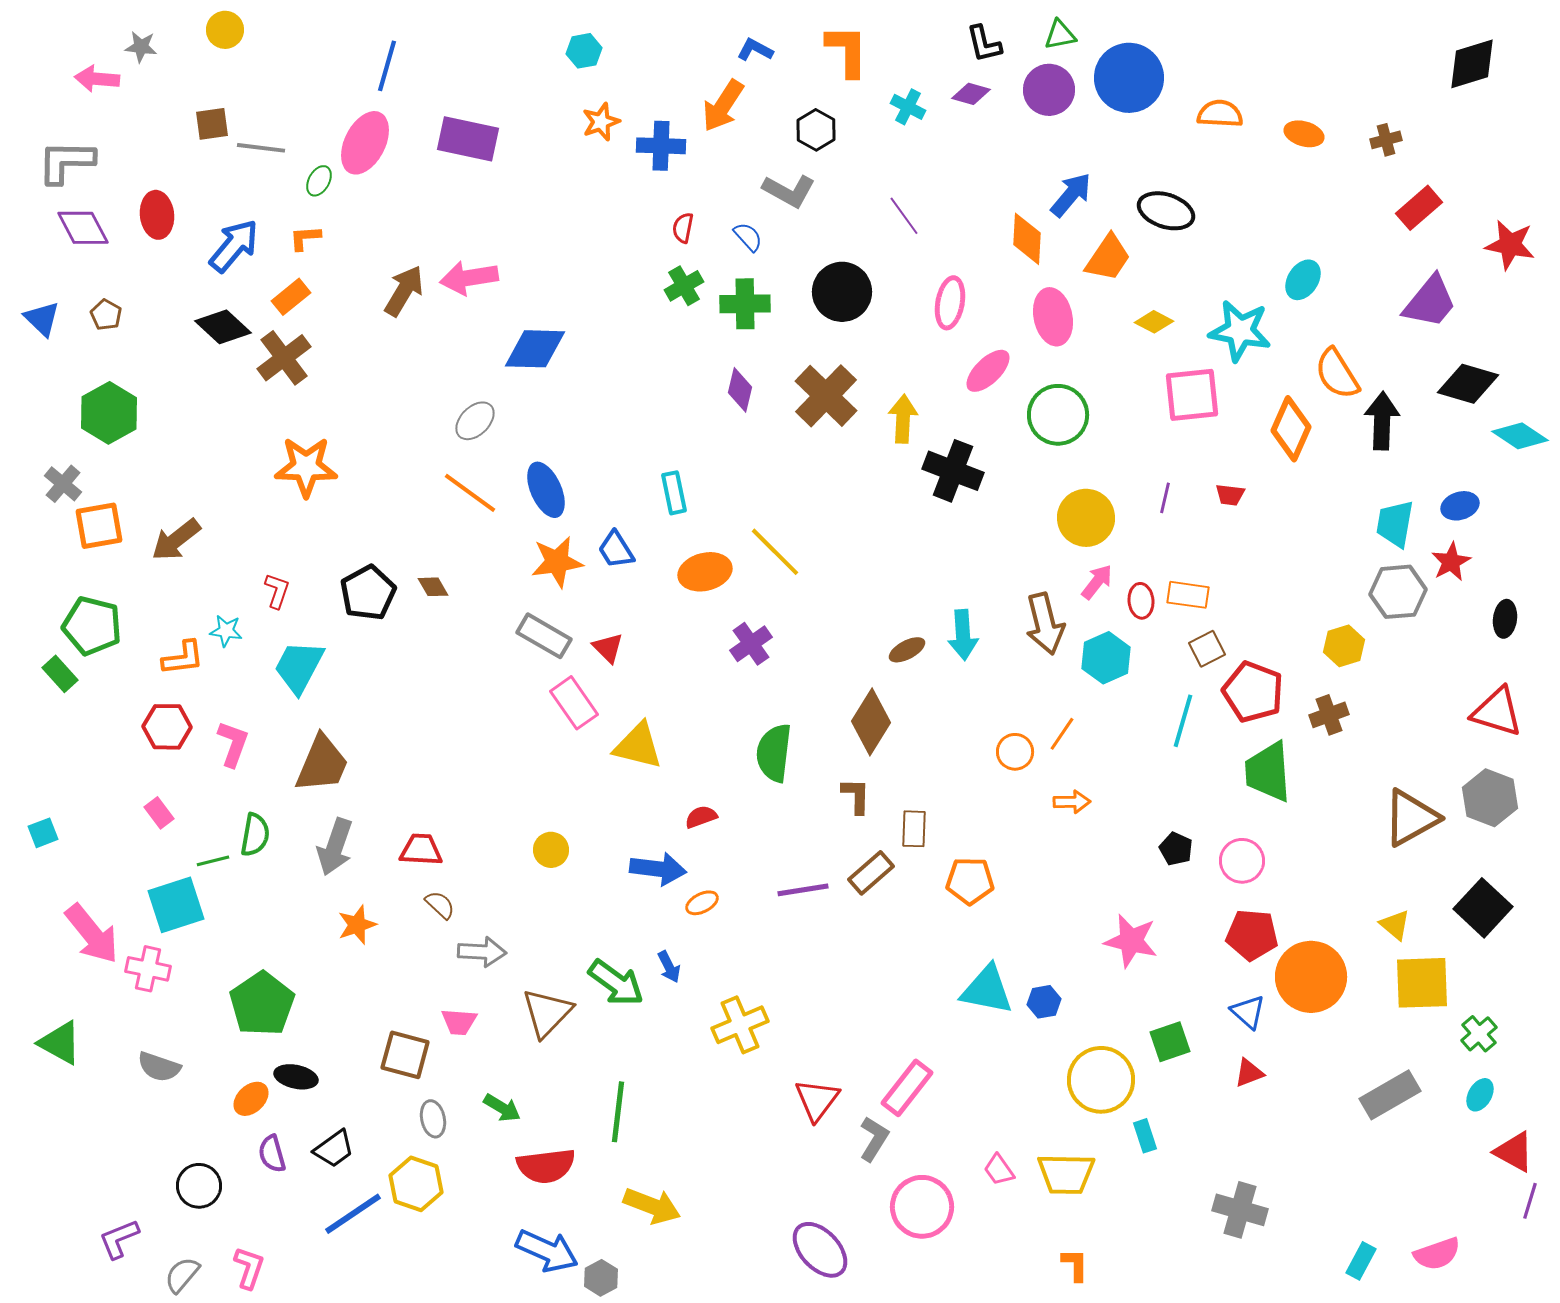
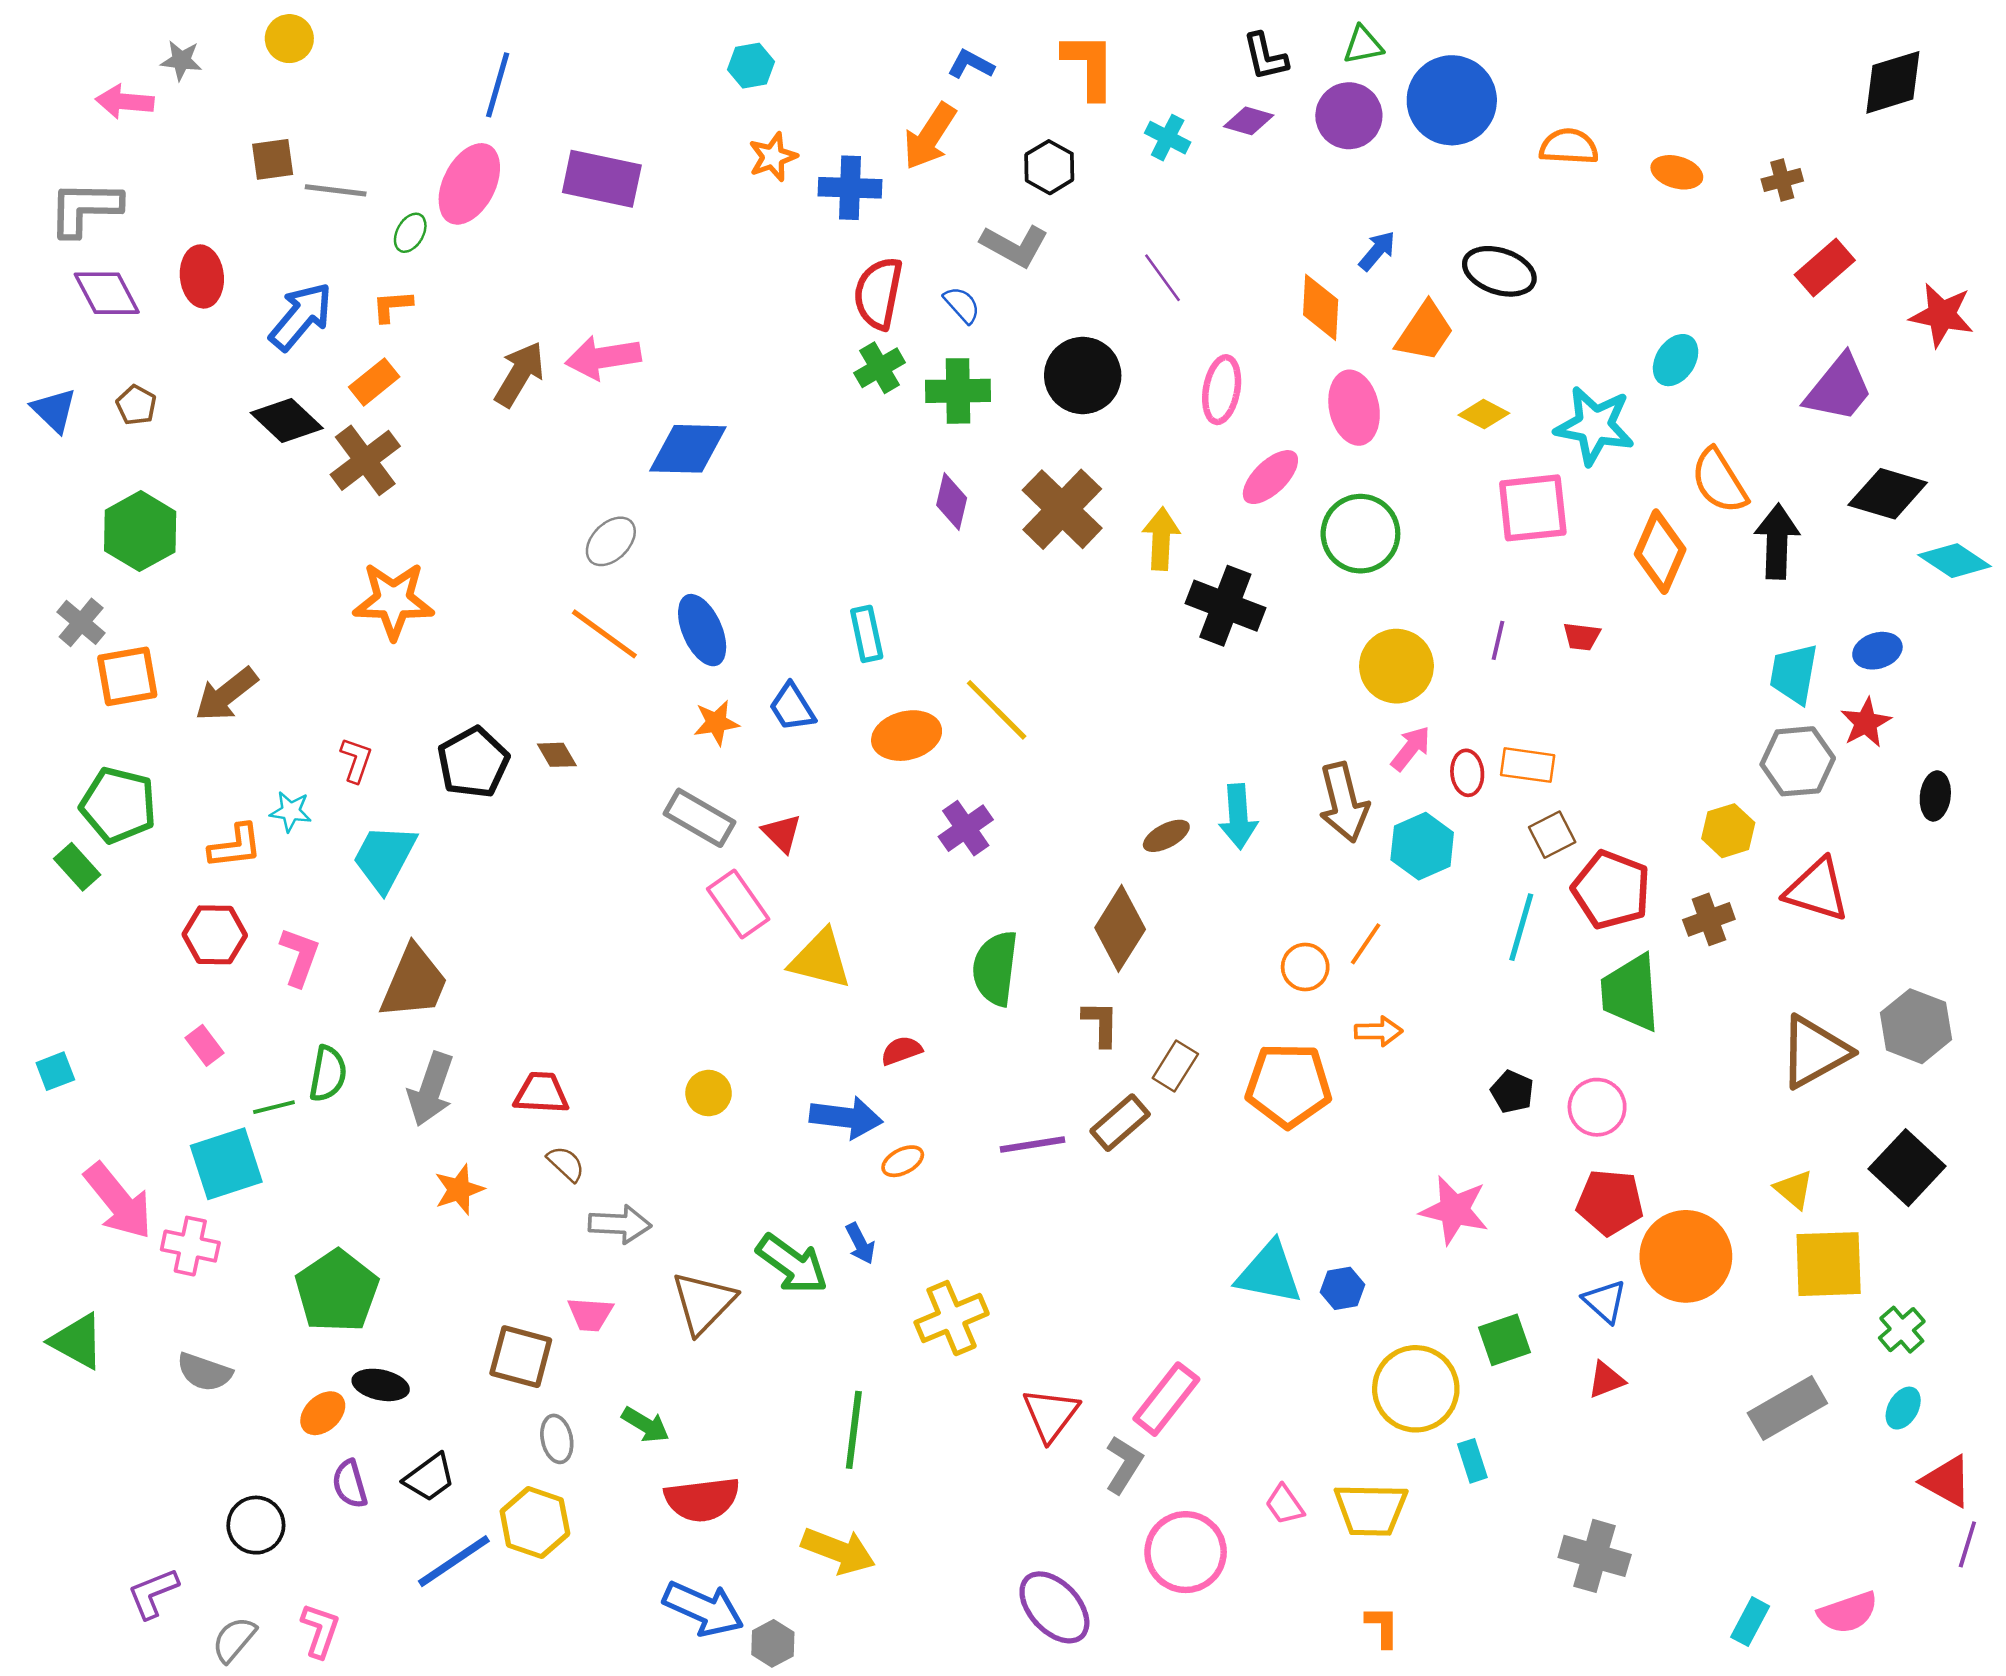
blue arrow: (1071, 195) -> (1377, 251), size x0.7
red semicircle: (683, 228) -> (878, 293), size x1.8
orange star: (557, 562) -> (716, 723), size x0.7
red triangle: (1497, 712) -> (1817, 890), moved
brown rectangle: (914, 829) -> (1175, 1066), turned 30
orange pentagon: (970, 881) -> (1288, 1085), moved, size x1.4
green line: (618, 1112) -> (854, 1430), moved

